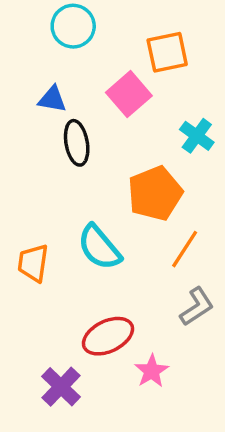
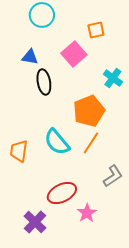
orange square: (167, 52) -> (96, 30), size x0.7
orange line: (185, 249) -> (91, 143), moved

